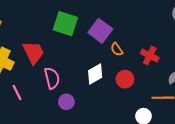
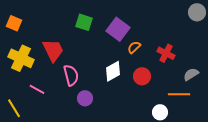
green square: (65, 24) -> (84, 22), size x0.7
orange semicircle: (117, 49) -> (134, 47), turned 80
pink line: (17, 93) -> (37, 89), turned -35

